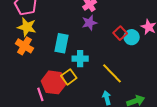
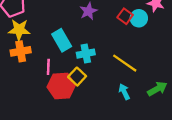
cyan rectangle: (61, 43) -> (62, 40), turned -30
orange cross: (24, 46) -> (21, 51), turned -30
pink line: (40, 94) -> (48, 67), moved, turned 32

